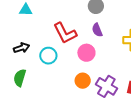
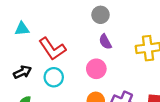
red L-shape: (65, 33) -> (52, 49), moved

